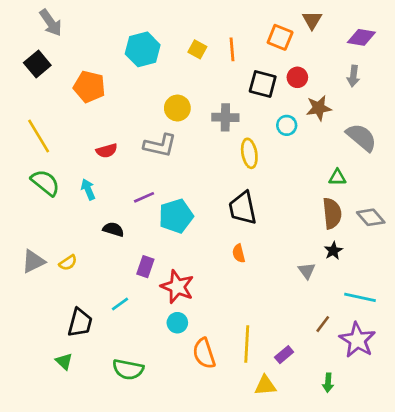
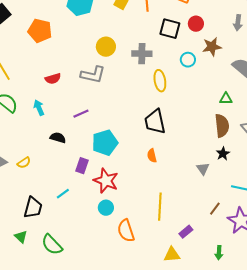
cyan pentagon: (176, 216) -> (105, 143), moved
yellow line: (247, 344) -> (160, 207), moved
green semicircle: (128, 369) -> (52, 245), moved, turned 35

